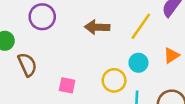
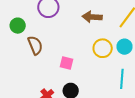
yellow circle: (114, 80) -> (103, 48), moved

